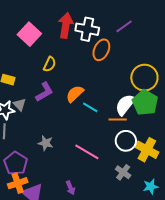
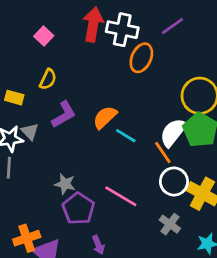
pink square: (29, 34) -> (44, 36), size x0.6
yellow semicircle: (50, 64) -> (48, 79), moved
orange line: (118, 120) -> (163, 153), turned 54
purple pentagon: (16, 163) -> (78, 209), moved

